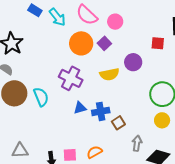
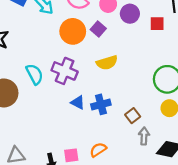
purple circle: (133, 62) -> (130, 14), moved
cyan semicircle: (41, 97) -> (35, 74), moved
blue triangle: (80, 108) -> (78, 102), turned 48
brown square: (118, 123) -> (133, 116), moved

